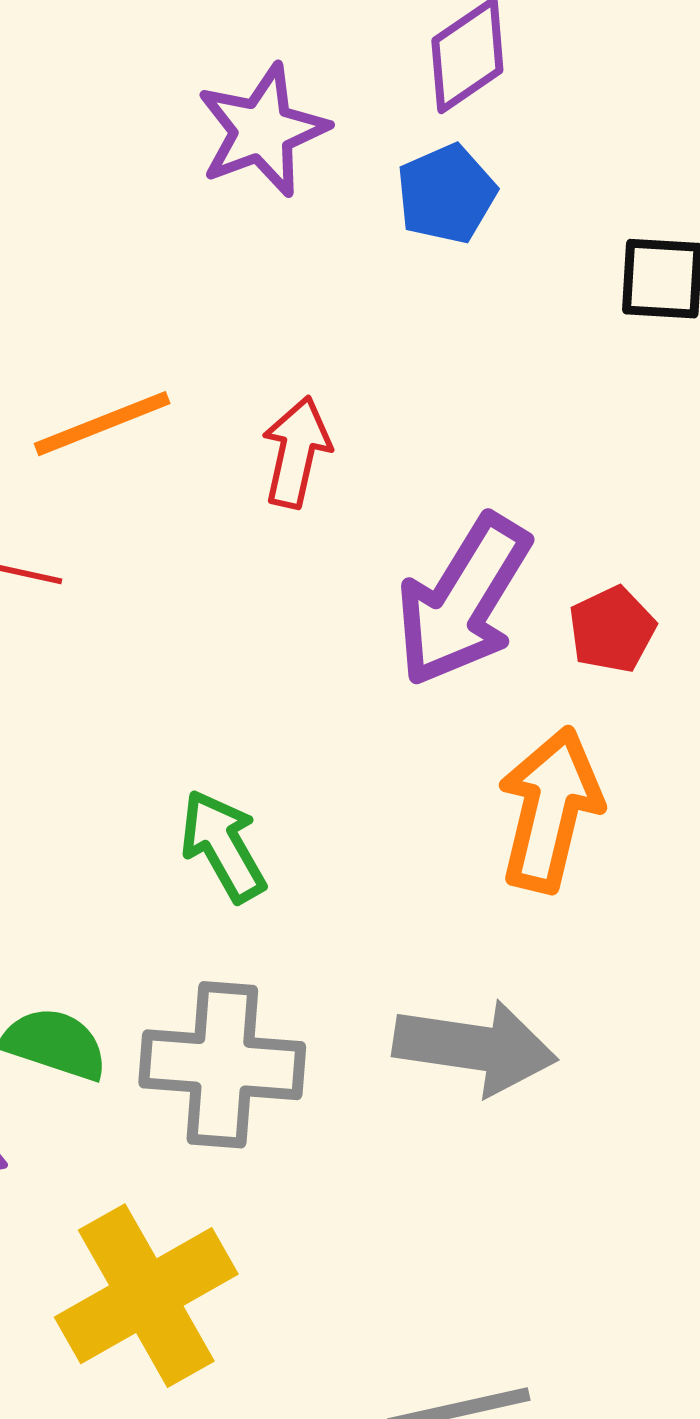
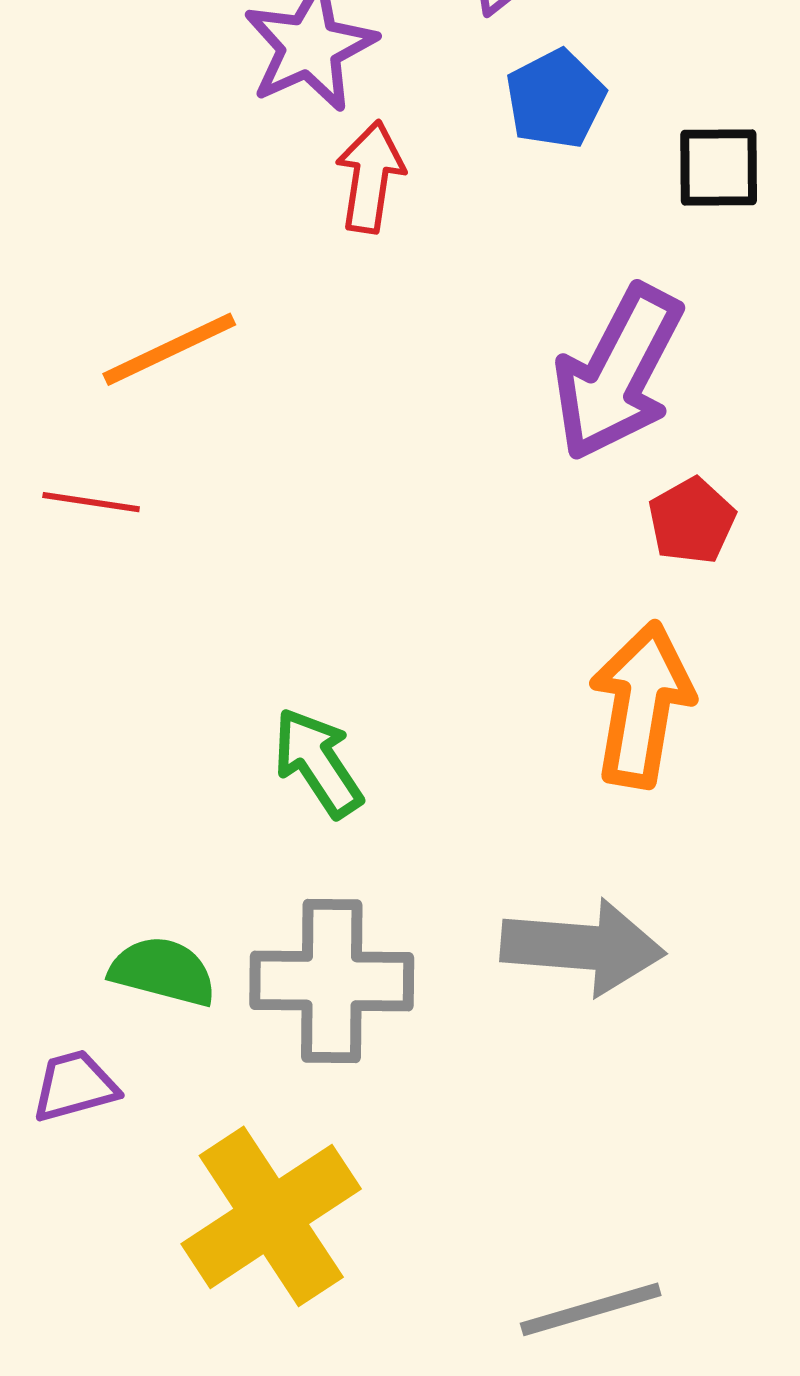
blue pentagon: (446, 194) -> (555, 99), moved
red arrow: (296, 452) -> (370, 177), moved
purple arrow: (463, 600) -> (618, 373), moved

